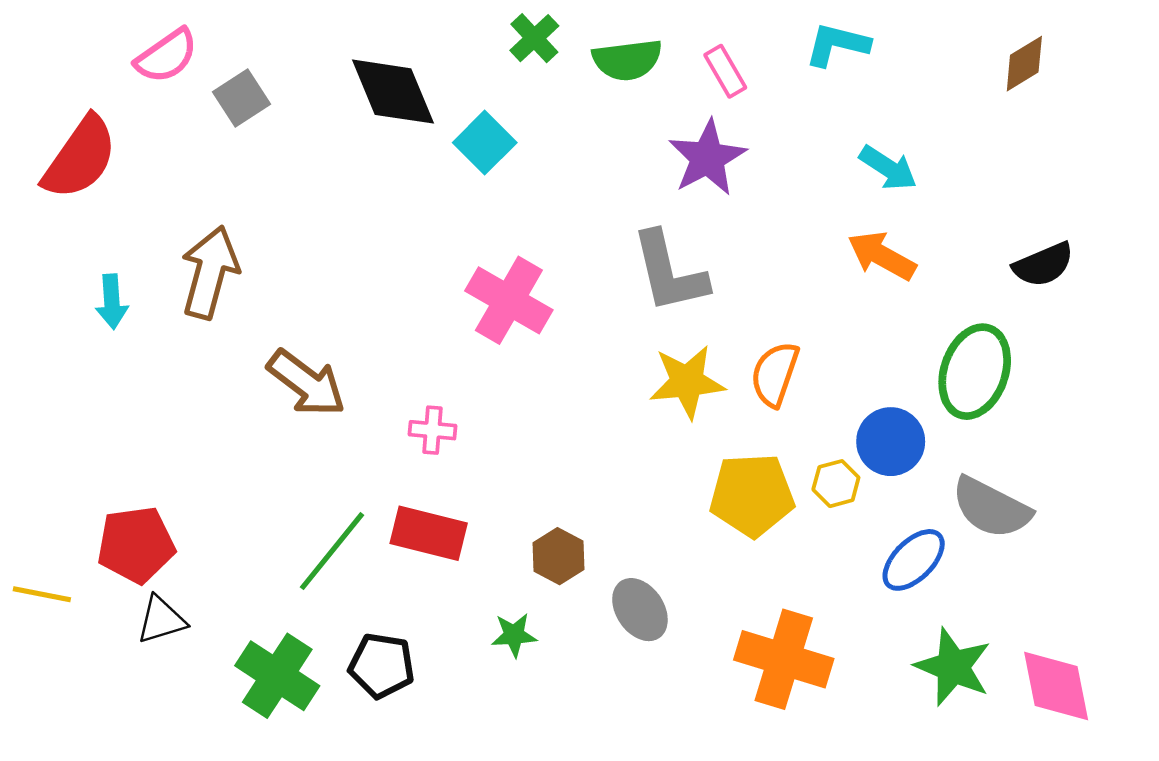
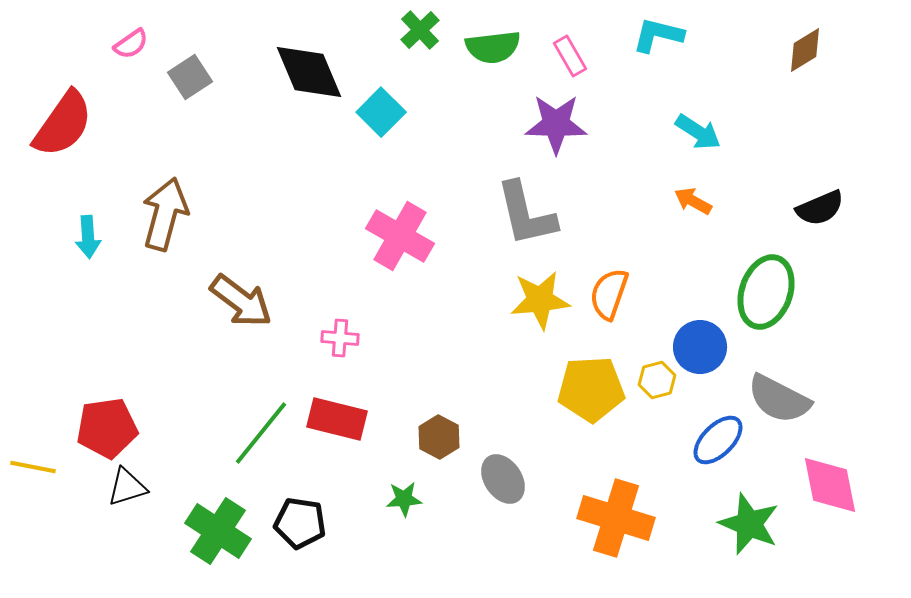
pink semicircle: (167, 56) -> (131, 44), size x0.7
purple star: (707, 158) -> (556, 124), turned 30
orange arrow: (882, 256) -> (693, 201), size x0.7
pink diamond: (1056, 686) -> (830, 485), moved

